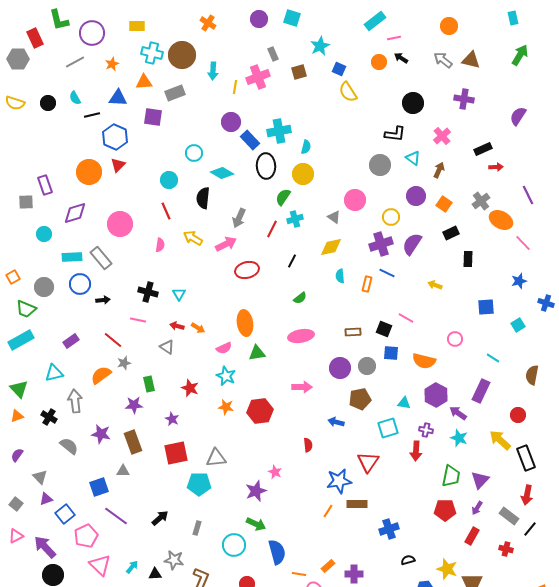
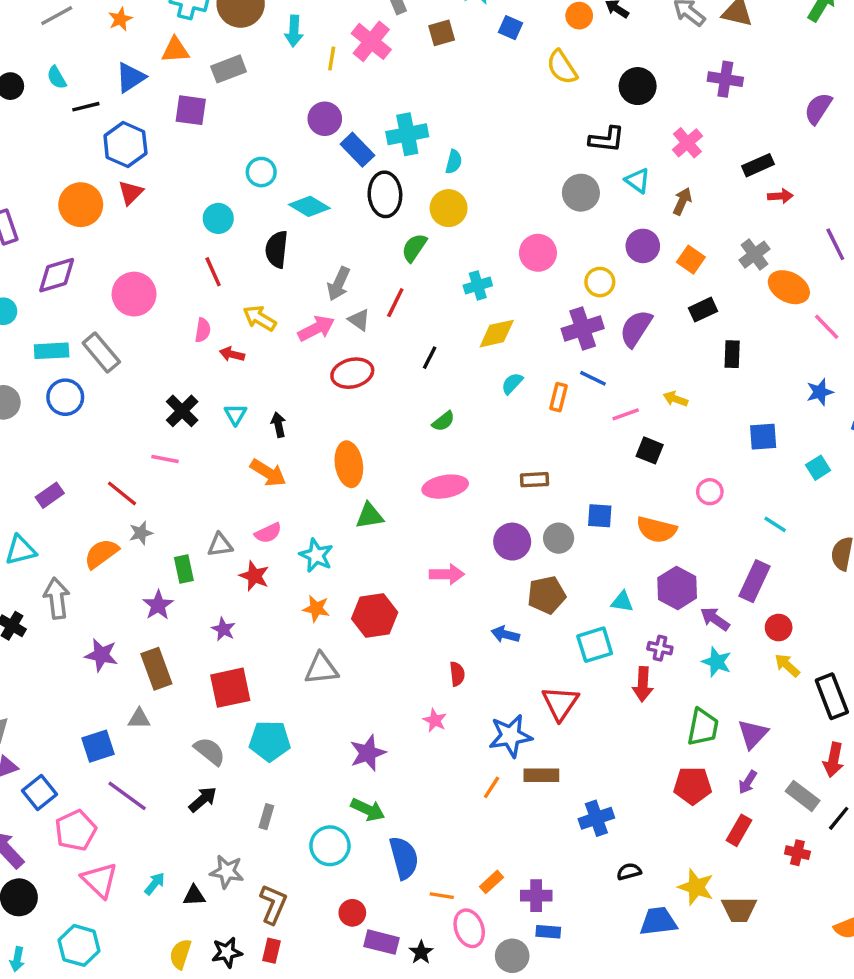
pink cross: (258, 77) -> (371, 41), turned -30
yellow semicircle: (348, 92) -> (562, 67), moved
blue triangle: (118, 98) -> (131, 77), turned -36
gray triangle: (334, 217) -> (359, 320), moved
cyan cross: (295, 219) -> (478, 285), moved
cyan semicircle: (340, 276) -> (512, 383), turned 48
black cross: (148, 292) -> (182, 411), turned 30
black arrow: (103, 300) -> (278, 425), moved, turned -96
pink line: (406, 318) -> (626, 414), moved, turned -49
red arrow: (177, 326) -> (232, 354), moved
orange arrow: (198, 328) -> (268, 473), size x1.5
black square: (384, 329) -> (650, 450), moved
gray triangle: (167, 347) -> (220, 545), moved, turned -42
pink semicircle: (224, 348) -> (268, 533), moved
purple star: (134, 405) -> (158, 605), turned -30
red circle: (518, 415) -> (779, 628), moved
yellow arrow: (500, 440) -> (787, 665), size x0.7
gray semicircle: (69, 446) -> (210, 751), moved
gray triangle: (216, 458) -> (321, 669), moved
pink star: (275, 472) -> (435, 720), moved

